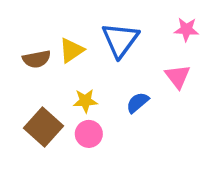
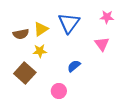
yellow star: (85, 101) -> (40, 51), moved
blue semicircle: (138, 103) -> (74, 66), moved
pink circle: (89, 134) -> (59, 91), moved

